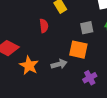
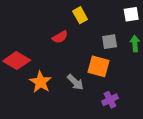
red semicircle: (44, 26) -> (60, 37), turned 64
gray arrow: (59, 64) -> (75, 82), turned 56

